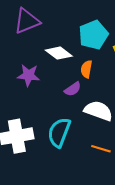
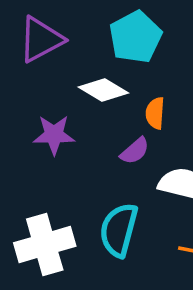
cyan pentagon: (93, 35) -> (135, 37), moved

